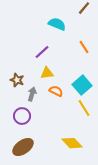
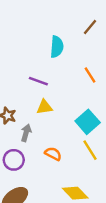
cyan semicircle: (57, 24) -> (57, 47), turned 72
purple line: (42, 52) -> (38, 81), turned 63
orange semicircle: (56, 91) -> (53, 154), moved

